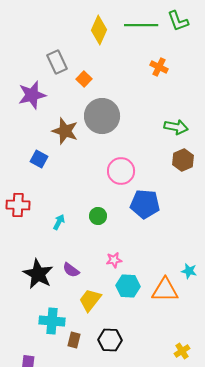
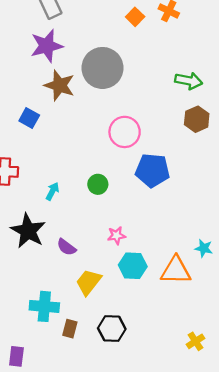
orange square: (84, 79) -> (135, 17), moved
purple star: (32, 95) -> (47, 46), moved
black star: (38, 274) -> (28, 231), moved

